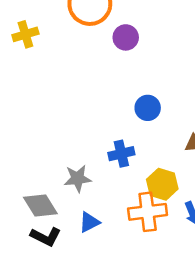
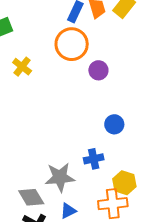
yellow cross: (25, 34) -> (22, 67), turned -36
gray star: (78, 178) -> (60, 177), size x1.4

